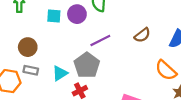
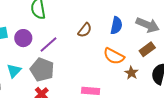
purple circle: (77, 14) -> (23, 38), moved
cyan triangle: (60, 73) -> (14, 71), moved

